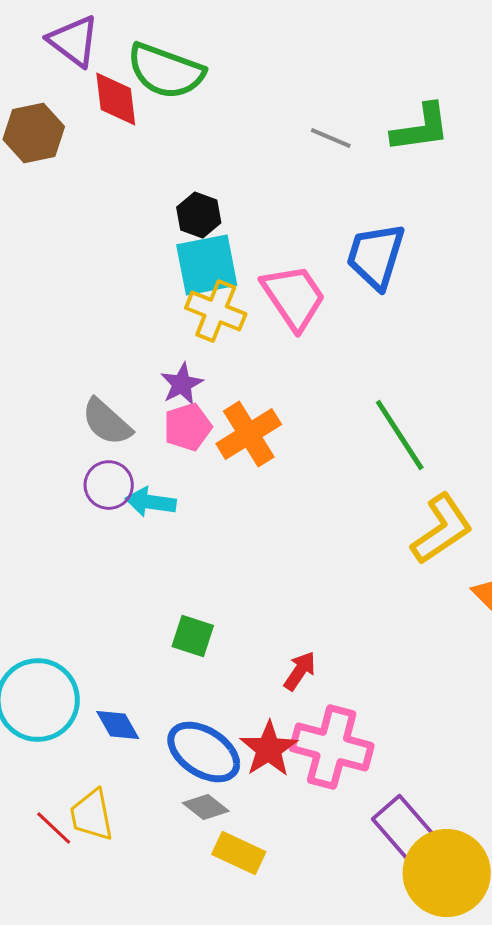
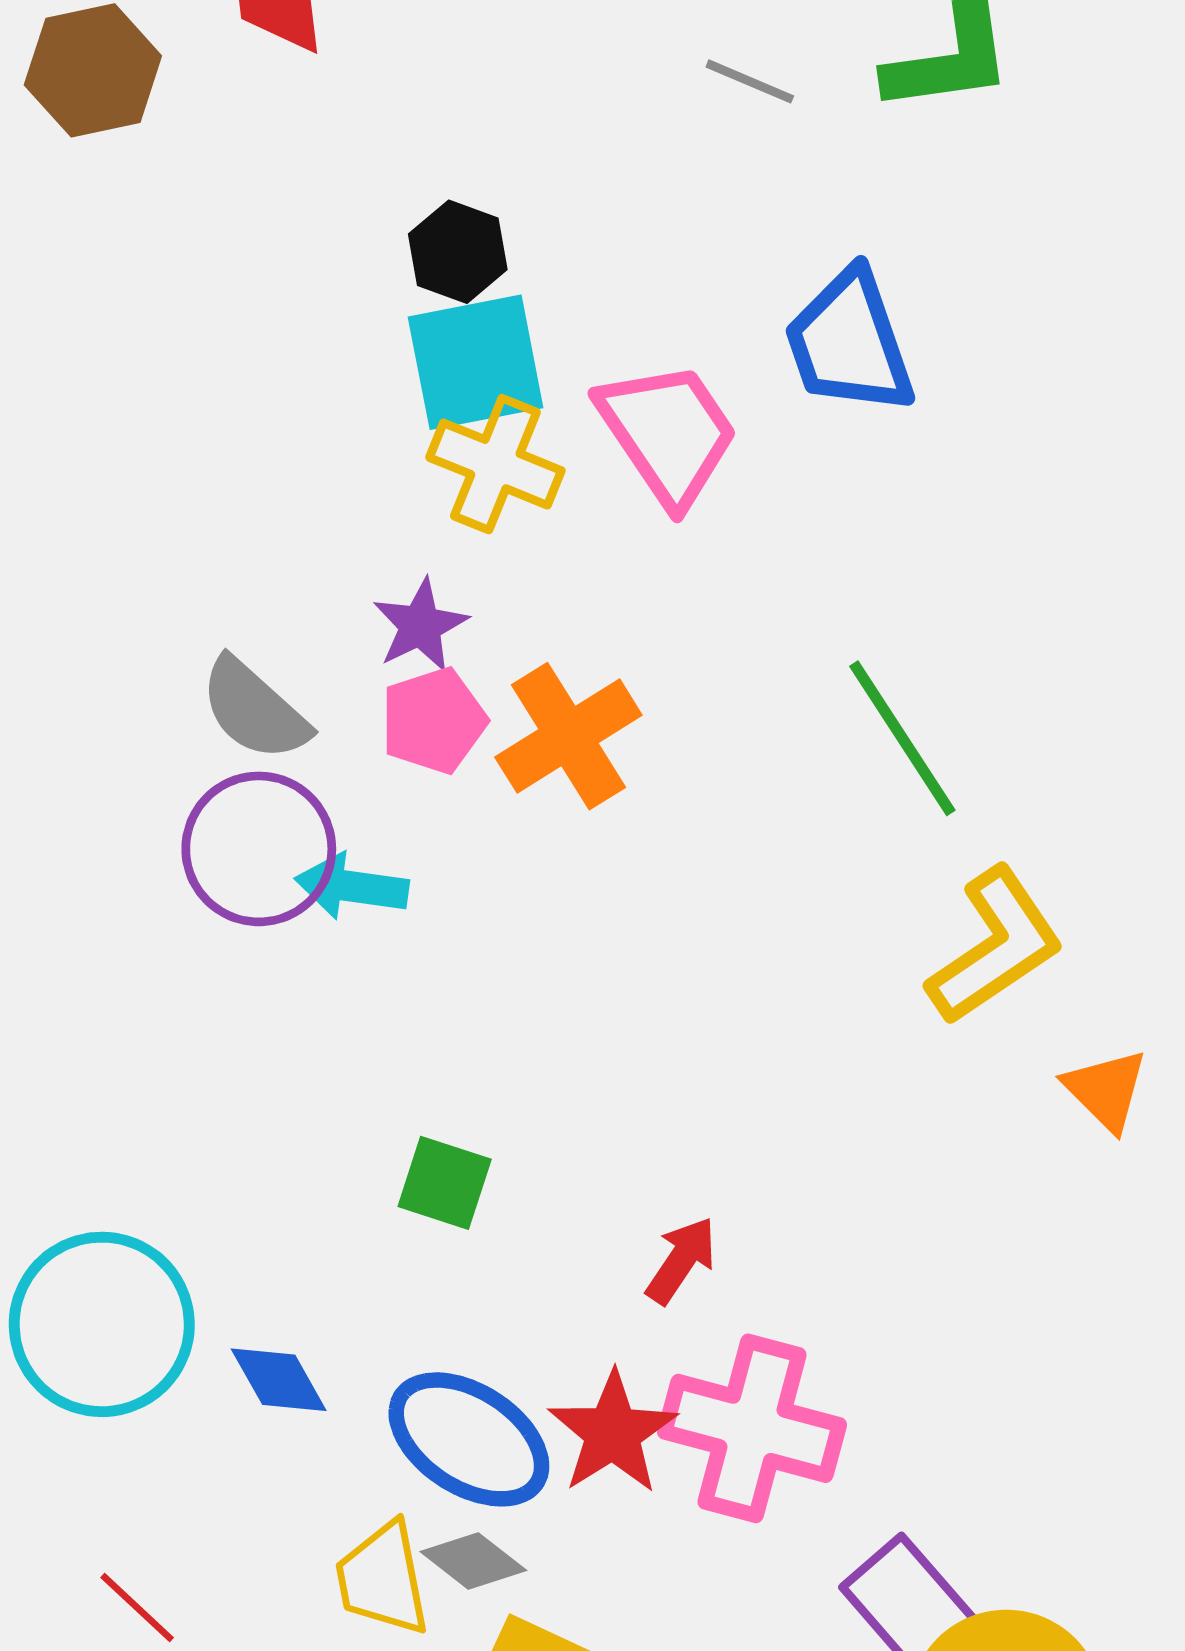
blue trapezoid: (376, 256) -> (849, 342), turned -36
purple circle: (109, 485) -> (259, 849), size x1.4
yellow trapezoid: (92, 815) -> (383, 1579), moved

